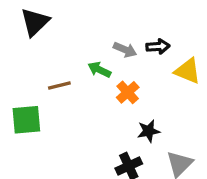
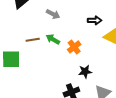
gray arrow: (125, 50) -> (53, 14), moved
green arrow: (99, 70) -> (53, 39), moved

